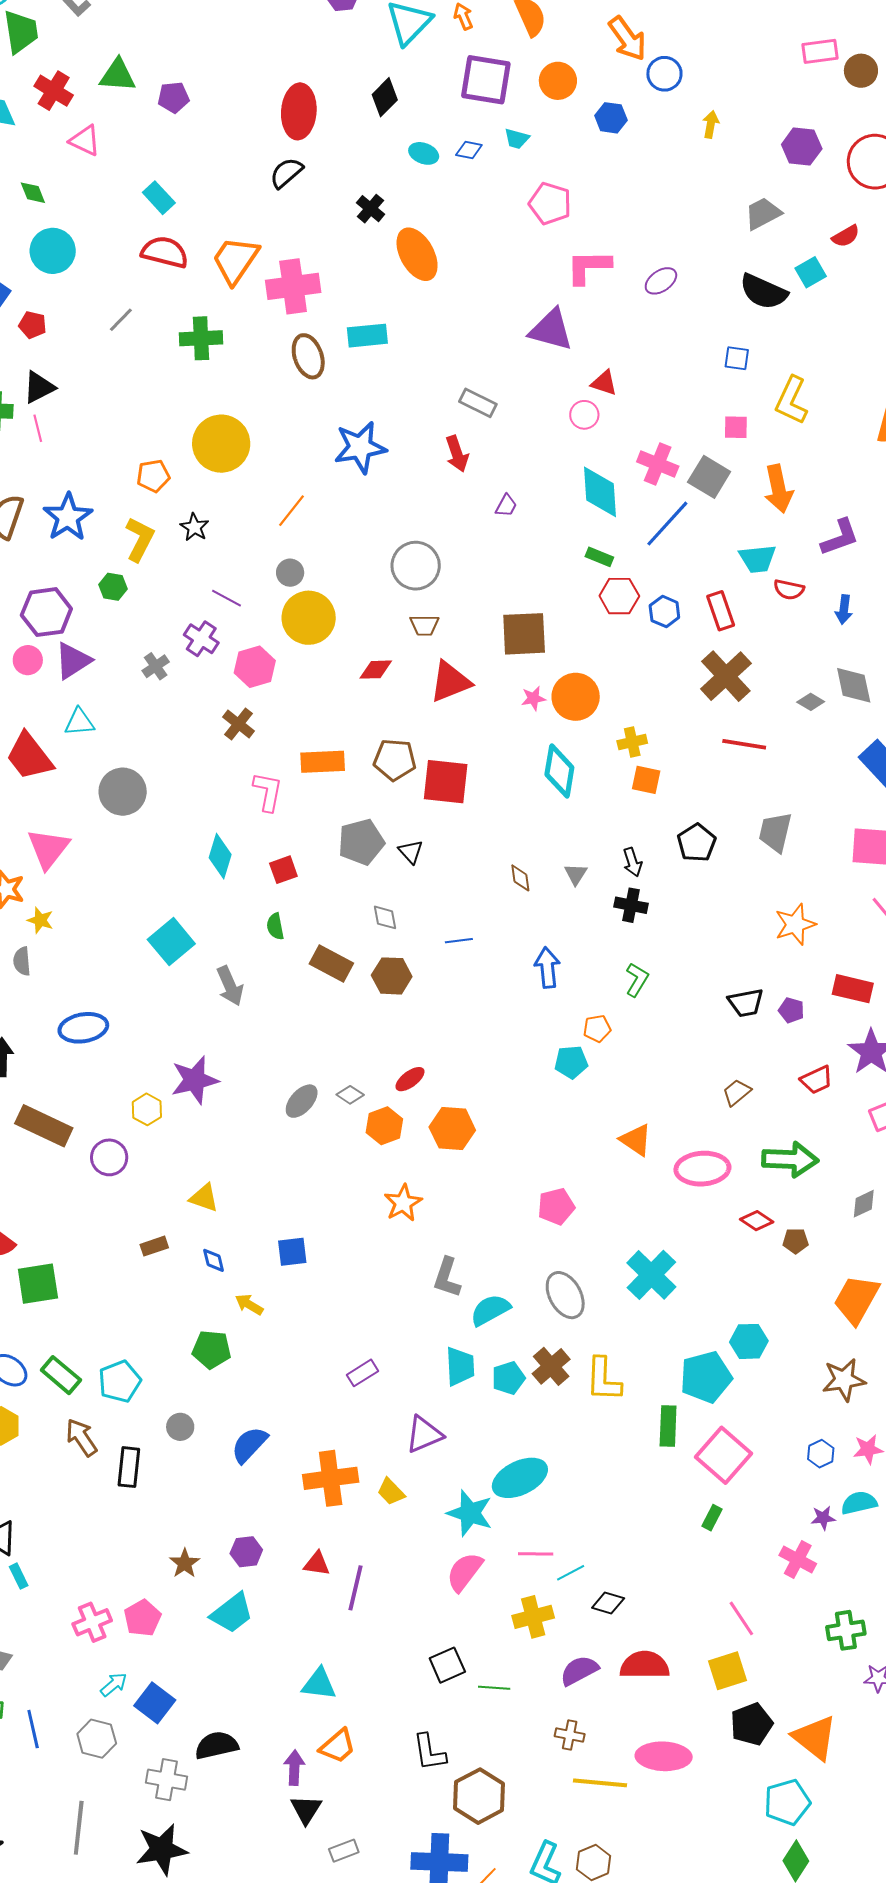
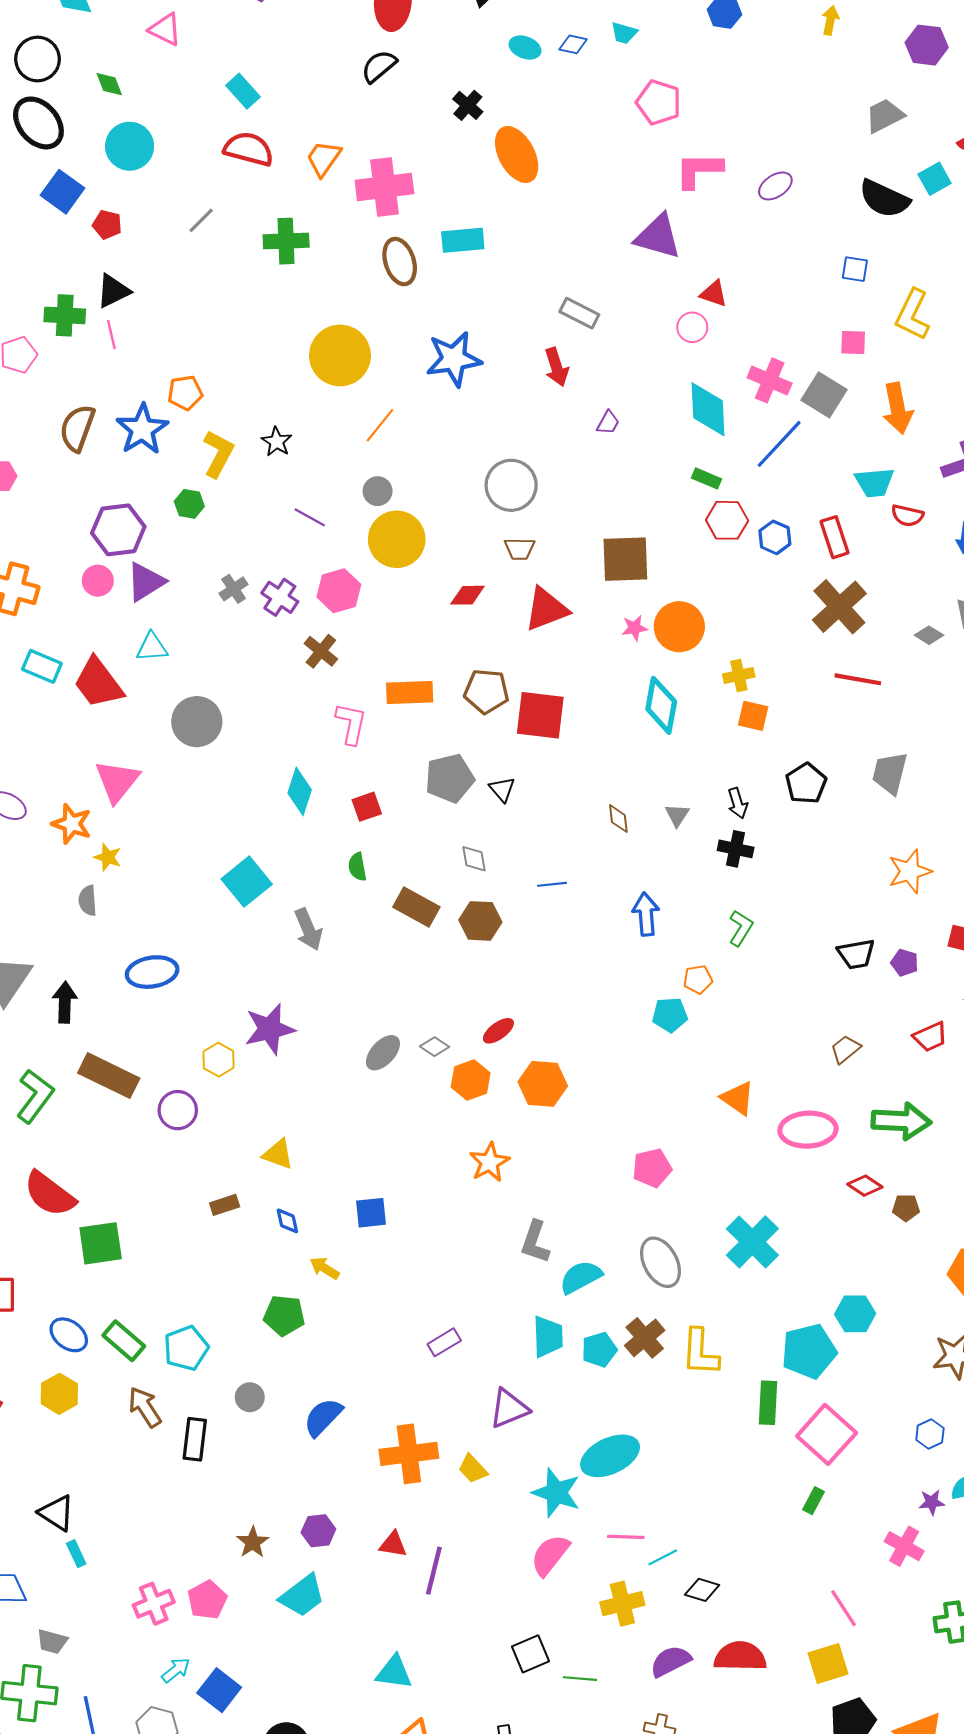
orange trapezoid: (235, 260) -> (324, 158), size x0.7
yellow circle: (221, 444) -> (340, 355), moved
orange pentagon: (153, 476) -> (185, 393), moved
purple cross: (201, 639) -> (280, 597), moved

